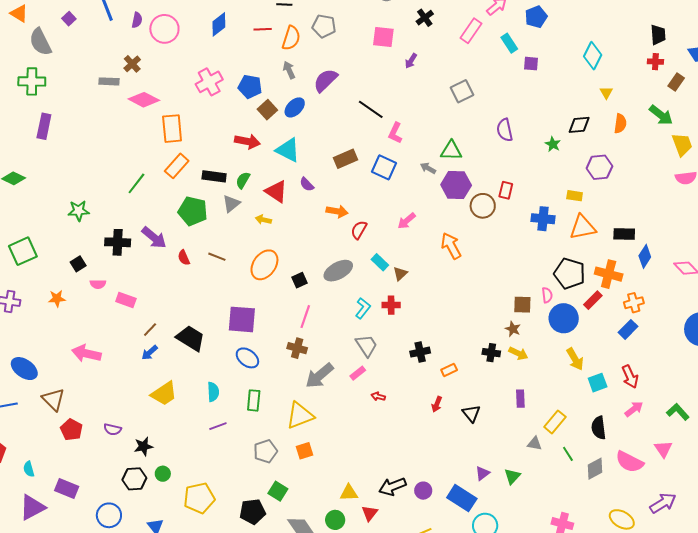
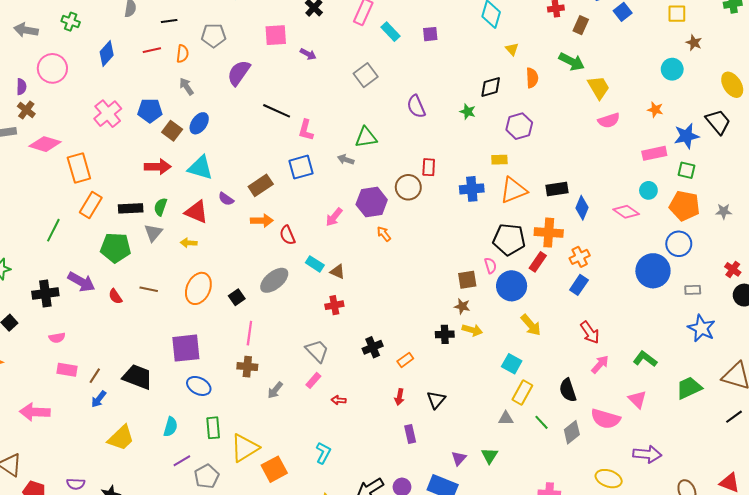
purple semicircle: (137, 20) -> (21, 87), moved
orange semicircle: (291, 38) -> (182, 54), size x0.7
cyan rectangle: (509, 43) -> (391, 32), moved
purple arrow: (411, 61) -> (308, 54), turned -84
purple semicircle: (325, 80) -> (239, 73), moved
brown rectangle: (345, 159) -> (261, 185), moved
blue square: (384, 167) -> (301, 167), turned -30
purple hexagon: (456, 185) -> (372, 202), moved
red semicircle: (359, 230) -> (287, 235), turned -42
orange arrow: (451, 246) -> (384, 234), size x0.6
brown triangle: (400, 274) -> (338, 272), turned -42
pink semicircle: (98, 284) -> (57, 338), moved
pink rectangle: (126, 300) -> (67, 370), moved
cyan L-shape: (363, 308) -> (323, 453), moved
gray arrow: (319, 376) -> (275, 390), size x0.6
cyan square: (598, 383) -> (512, 364), moved, turned -30
cyan semicircle: (213, 392) -> (171, 427), turned 30
purple rectangle: (520, 399) -> (410, 434), moved
black triangle: (471, 413) -> (436, 400), turned 30
yellow triangle: (300, 415) -> (245, 448), moved
gray pentagon: (265, 451) -> (207, 476), moved
orange square: (305, 451) -> (274, 469), size x1.4
purple arrow: (663, 503) -> (647, 454), turned 48

